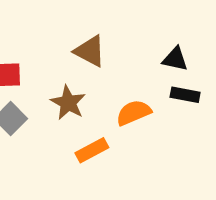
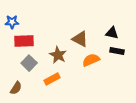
brown triangle: (90, 51) -> (80, 39), moved
orange rectangle: (92, 150) -> (52, 79), moved

